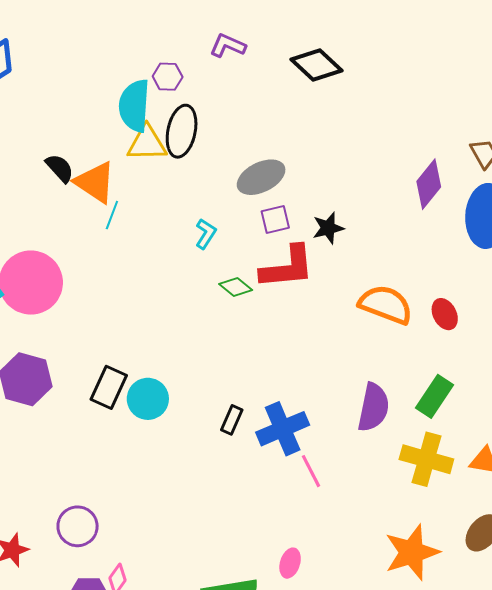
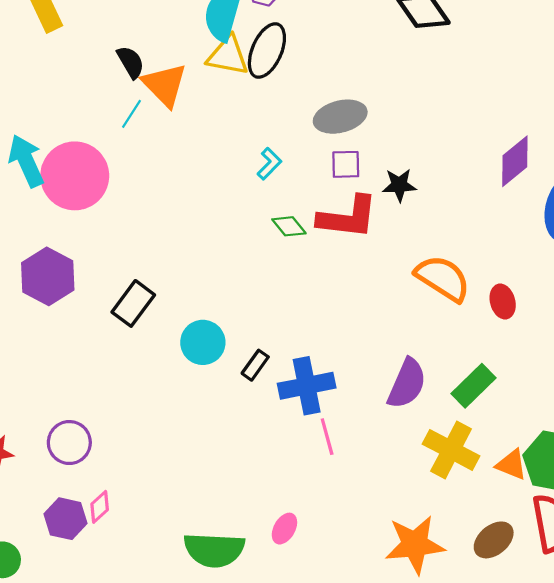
cyan line: (112, 215) -> (132, 114), moved
cyan circle: (148, 399) -> (203, 342), moved

